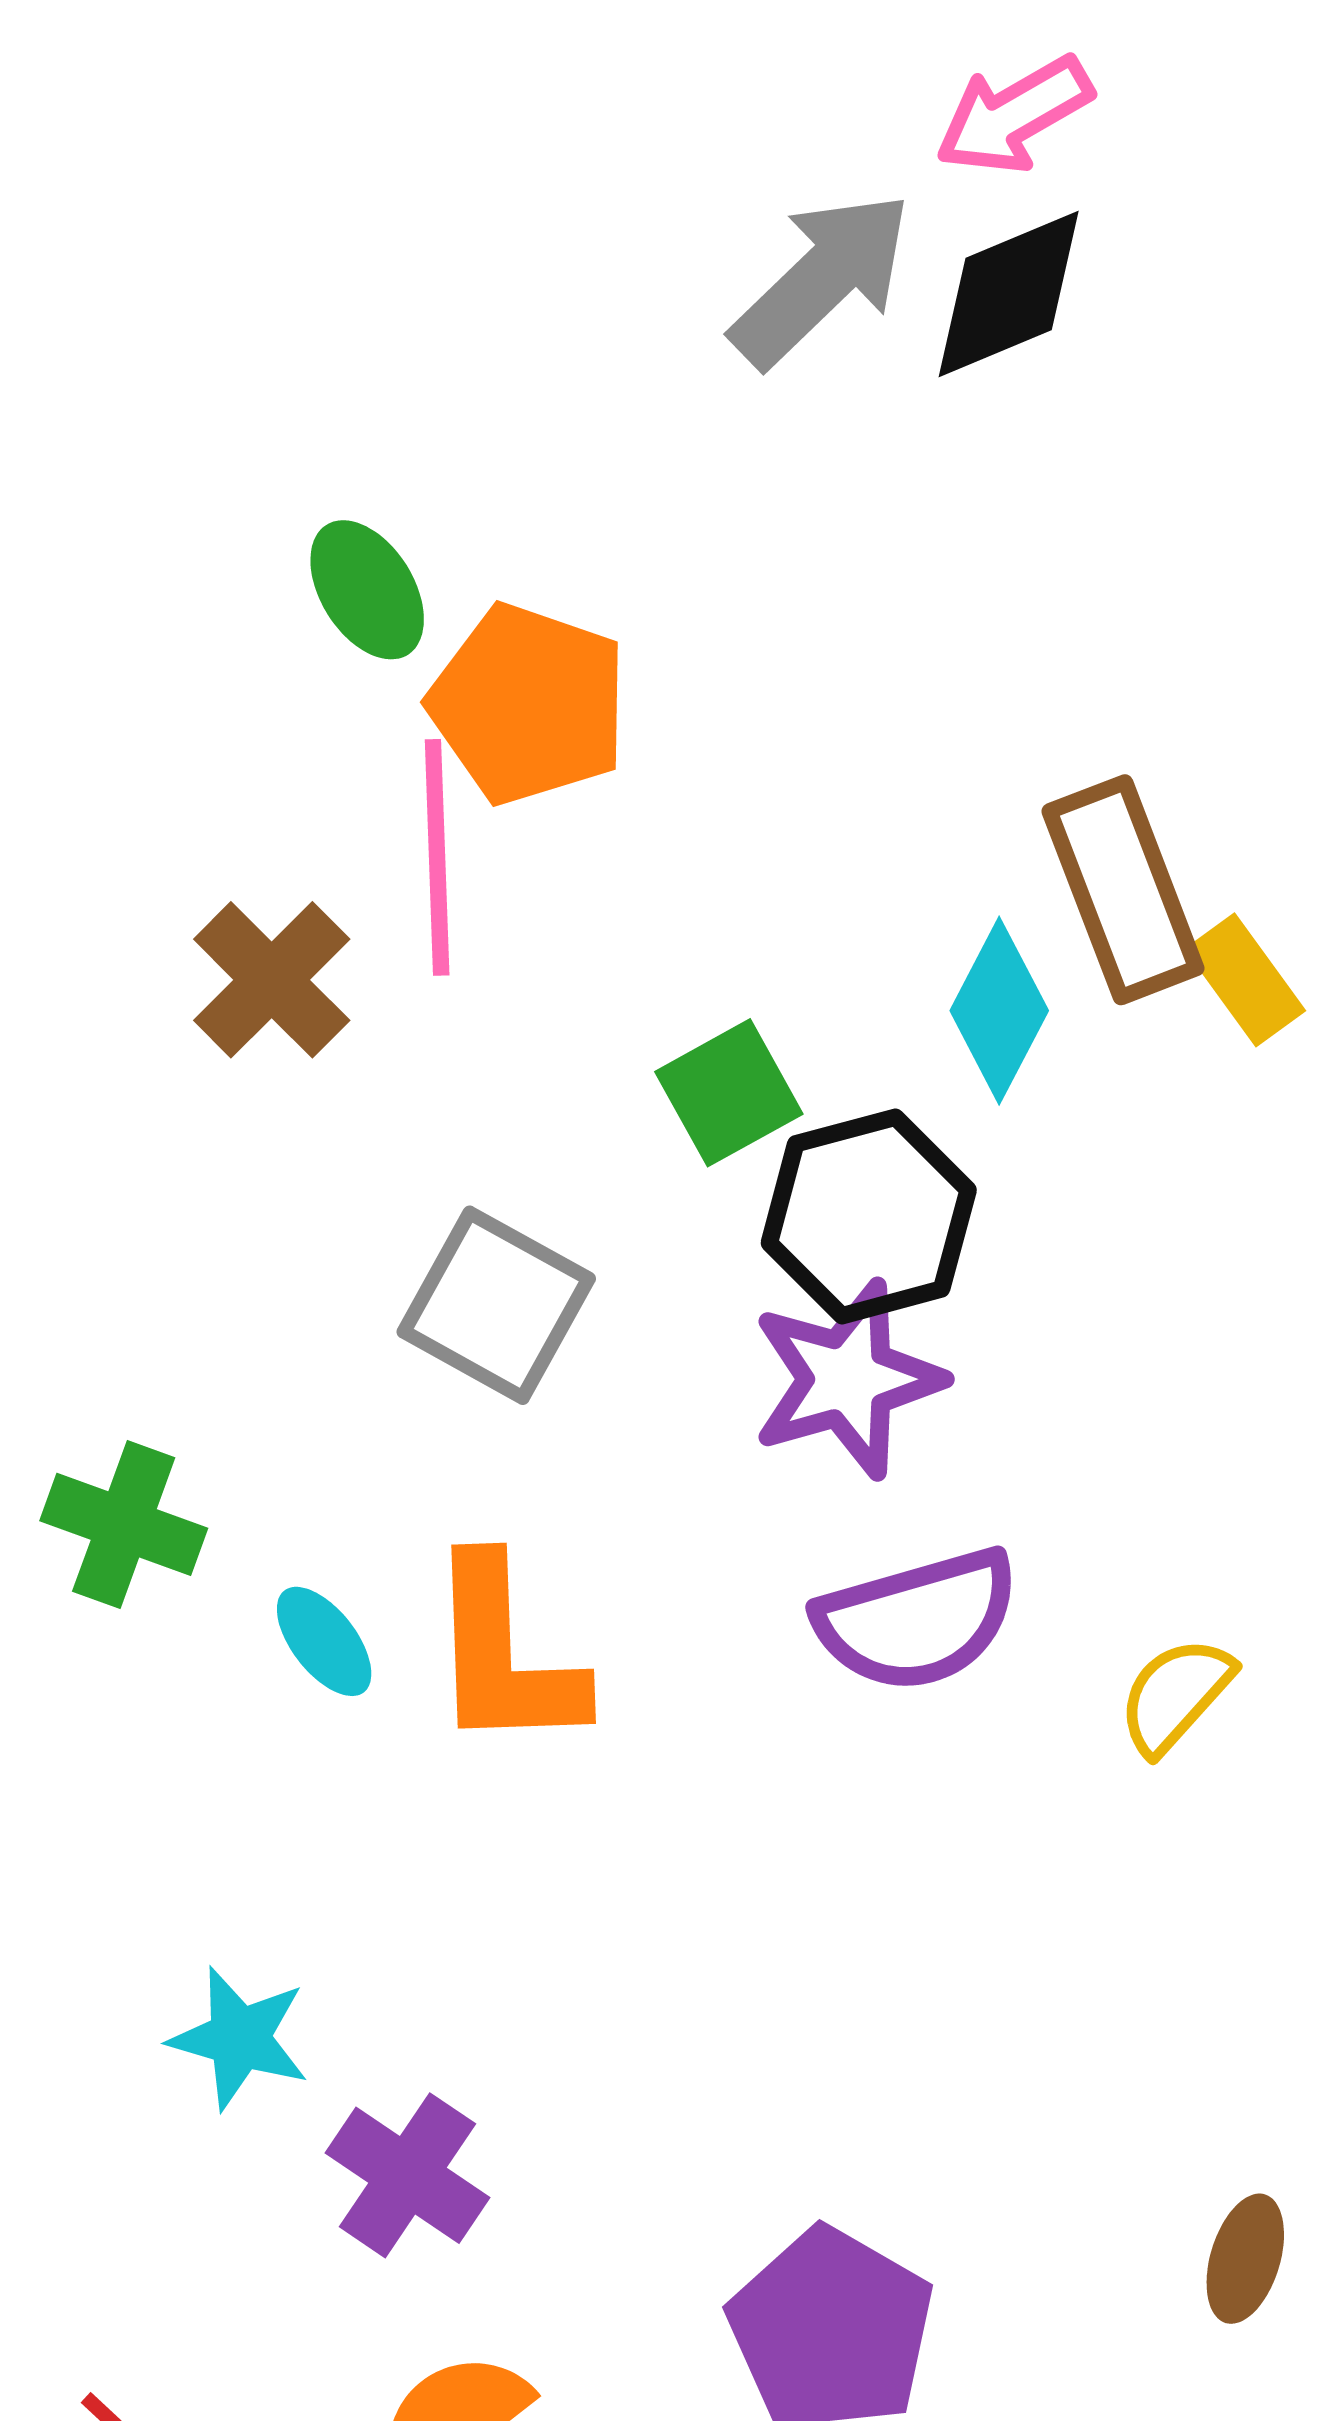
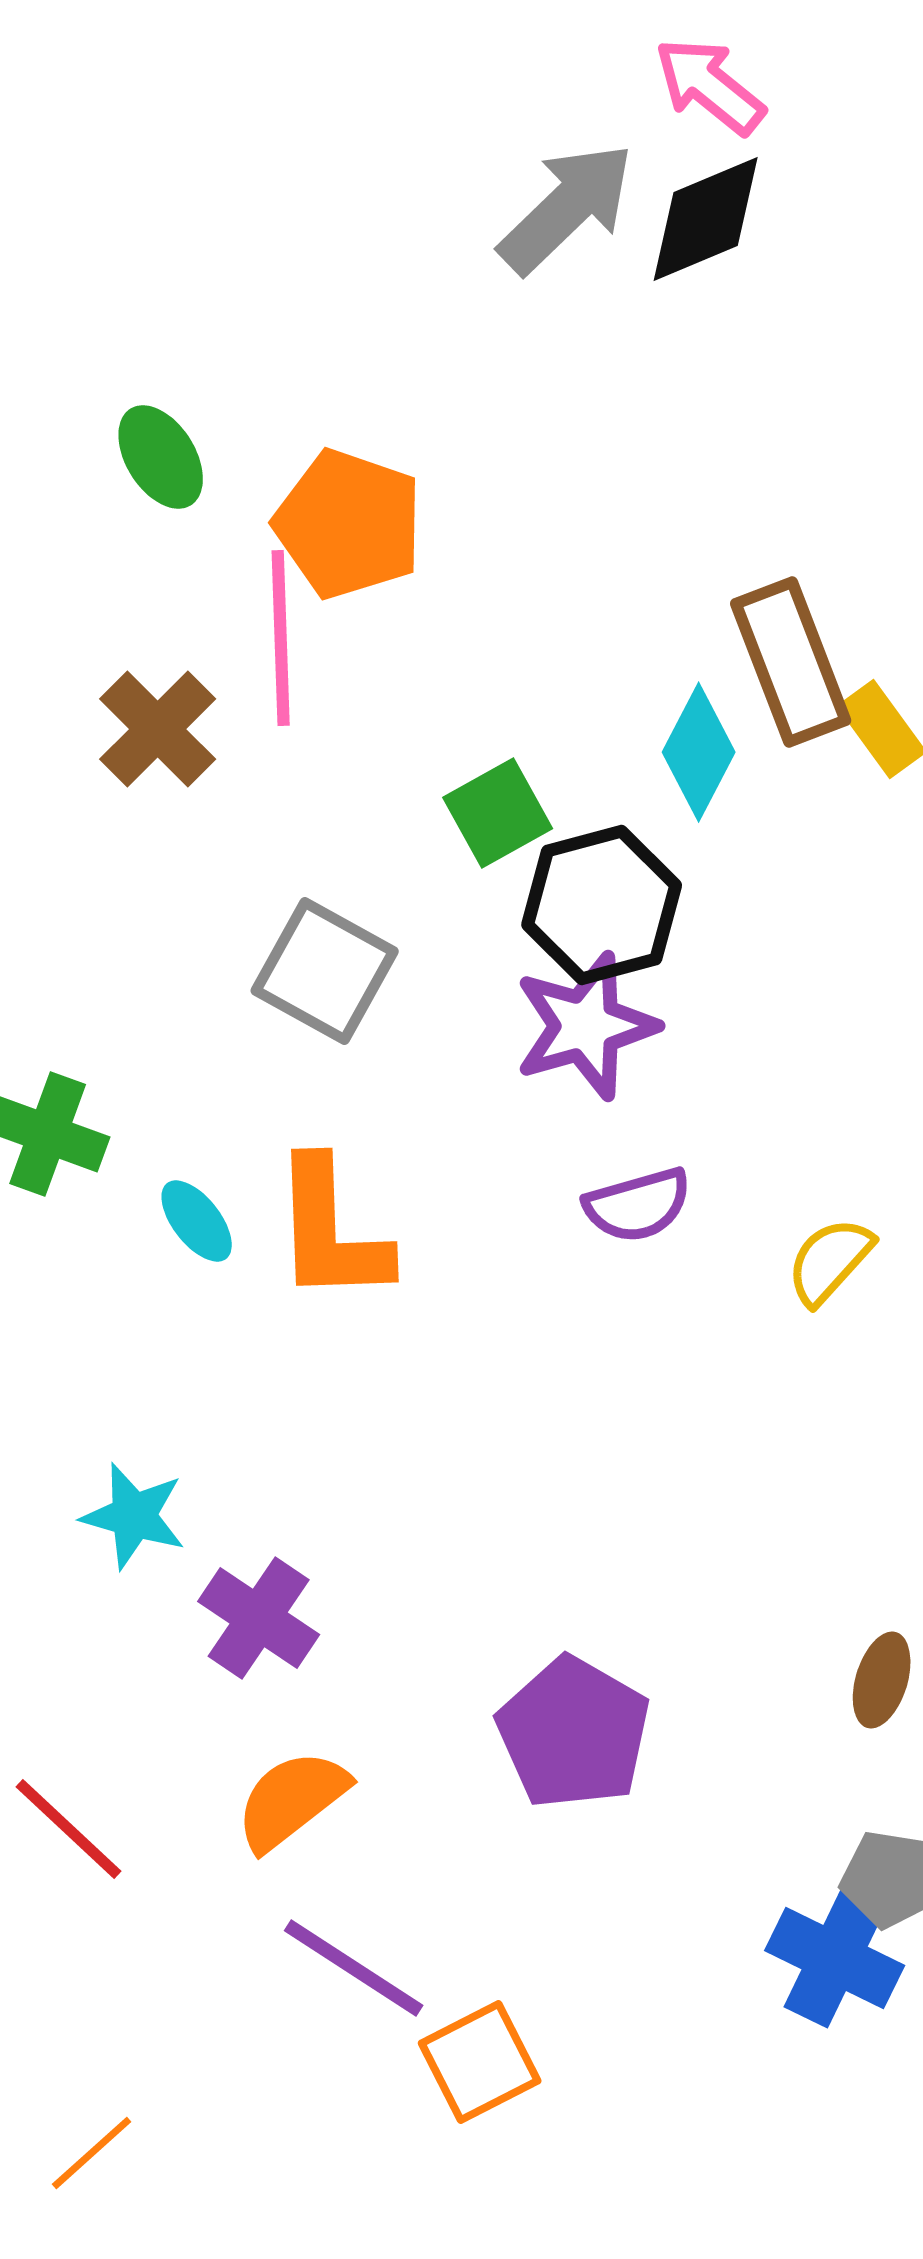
pink arrow: (1014, 115) -> (710, 86), turned 69
green ellipse: (367, 590) -> (161, 457), moved
purple semicircle: (917, 1620) -> (638, 1205), size x0.7

